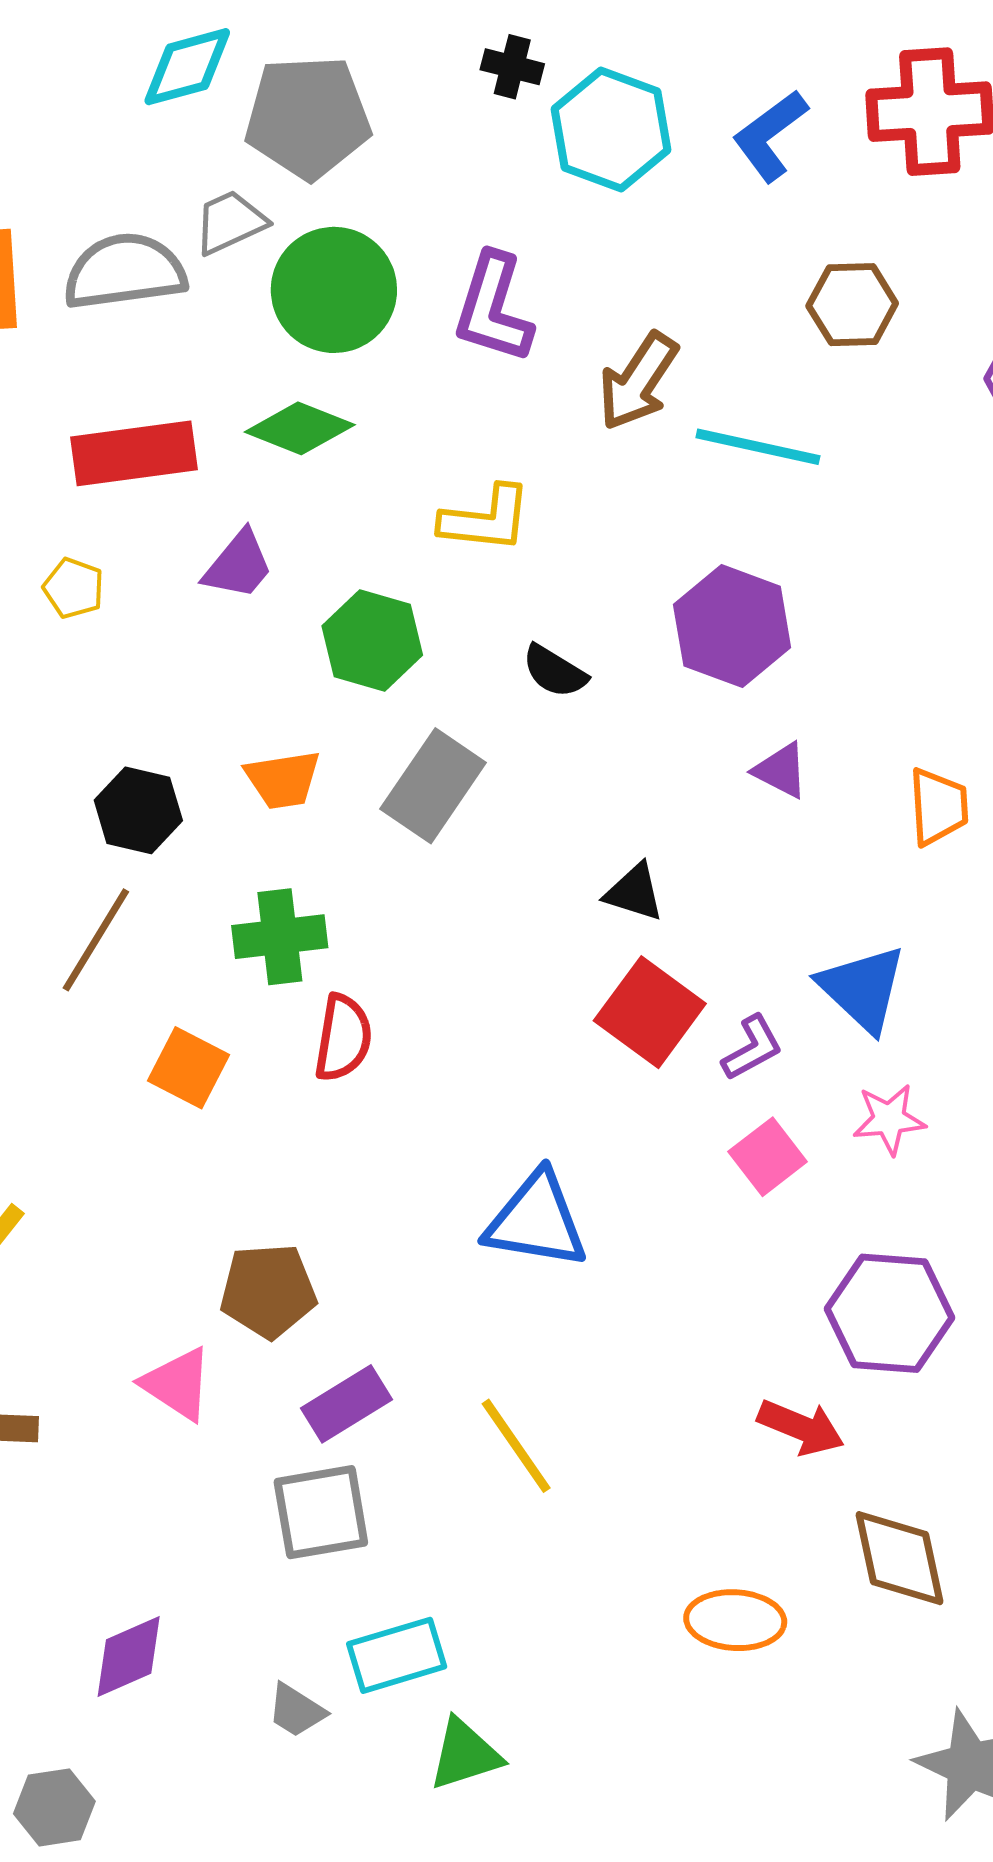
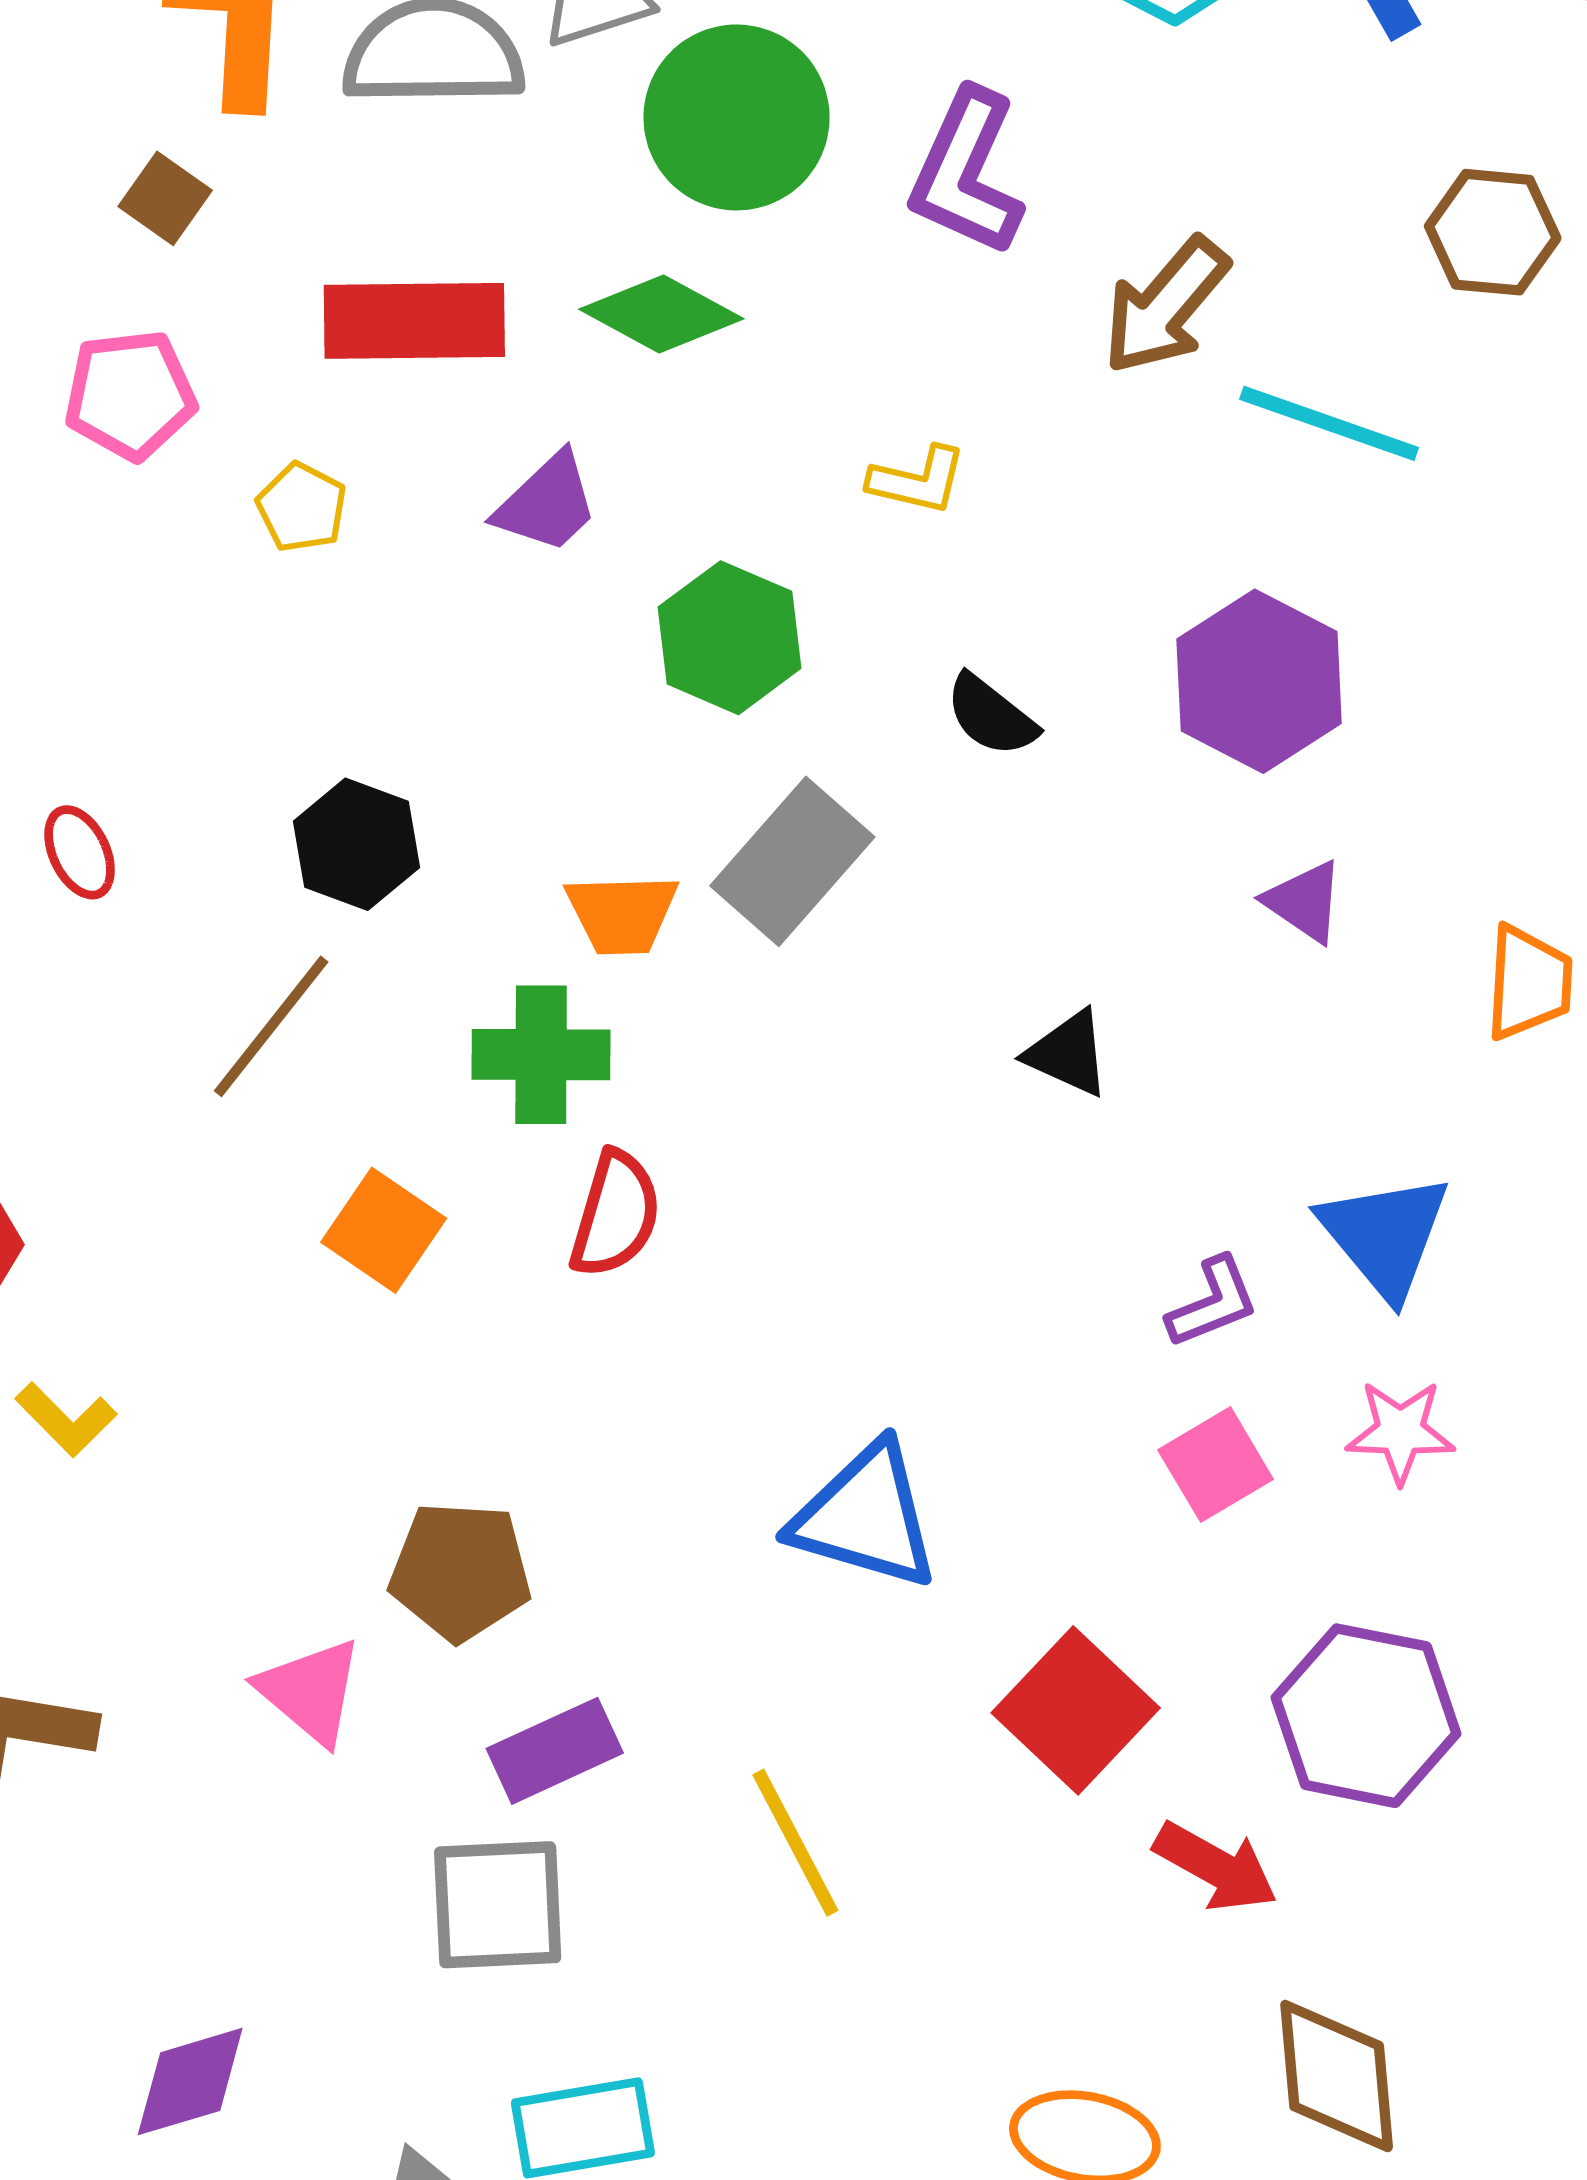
yellow L-shape: (486, 519) -> (918, 480), size x0.7
orange trapezoid: (283, 780) -> (622, 914), moved
red square: (650, 1012) -> (1076, 1710), moved

